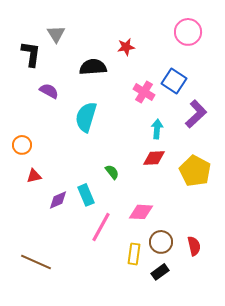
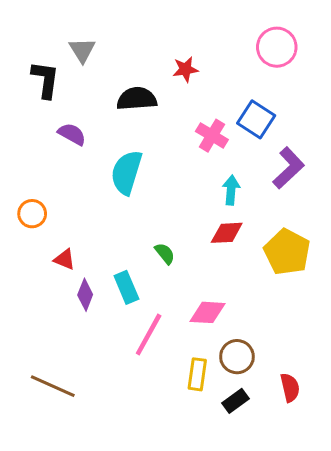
red triangle: (34, 176) -> (65, 259), moved, turned 35
purple diamond: (58, 200) -> (85, 295), turned -45
red semicircle: (194, 246) -> (290, 388), moved

